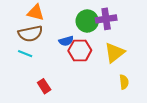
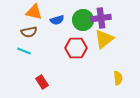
brown semicircle: (30, 34) -> (29, 32), size x0.7
blue semicircle: (66, 41) -> (57, 20), moved
yellow triangle: (115, 53) -> (104, 39), moved

